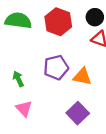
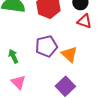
orange triangle: (82, 77) -> (69, 54), turned 30

